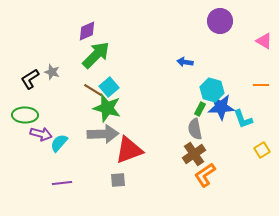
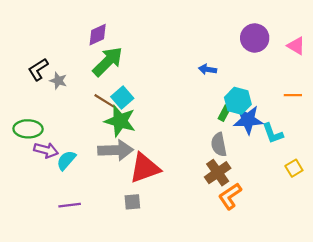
purple circle: (220, 21) -> (255, 38), moved
black L-shape: (30, 79) -> (38, 69), moved
green rectangle: (200, 109) -> (224, 113), moved

